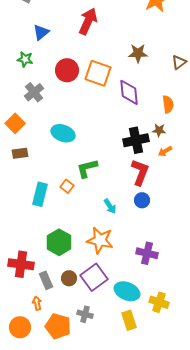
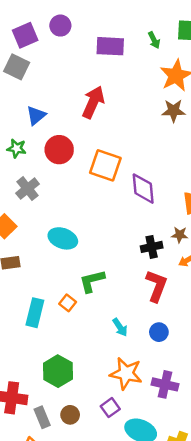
brown star: (138, 53) -> (174, 111), moved
red circle: (67, 70) -> (59, 150), moved
black cross: (136, 140) -> (152, 247), size x0.7
blue circle: (142, 200) -> (159, 332), moved
orange star: (100, 240) -> (126, 373), moved
purple square: (94, 277) -> (110, 408), moved, size x0.6

